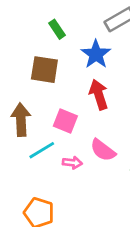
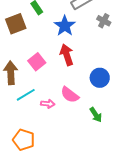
brown square: (44, 70) -> (16, 24), moved, turned -30
pink square: (65, 121) -> (37, 62), moved, turned 30

